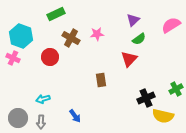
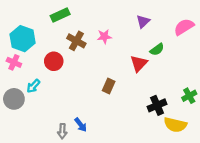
green semicircle: (139, 39) -> (157, 49), moved
brown rectangle: (101, 80) -> (109, 86), turned 32
cyan arrow: (43, 99) -> (33, 86), moved, turned -32
gray circle: (18, 118) -> (14, 99), moved
gray arrow: (41, 122) -> (62, 131), moved

